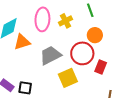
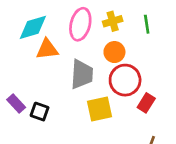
yellow cross: (65, 21) -> (113, 21), moved
orange circle: (95, 35) -> (114, 52), moved
gray trapezoid: (50, 55) -> (82, 74), turned 110

